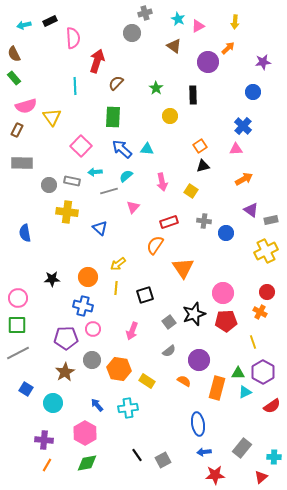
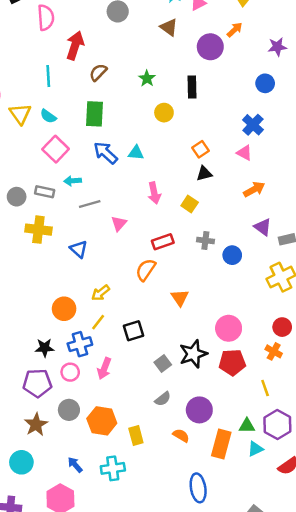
pink triangle: (236, 149) -> (244, 153), turned 32
cyan semicircle: (126, 176) -> (48, 116), moved, turned -104
orange triangle: (183, 268) -> (180, 298), size x0.7
black star: (52, 279) -> (45, 348), moved
yellow line: (116, 288) -> (98, 322), turned 32
blue cross: (83, 306) -> (80, 344), moved, turned -30
pink arrow: (132, 331) -> (104, 368), moved
yellow rectangle: (147, 381) -> (136, 435), turned 42

